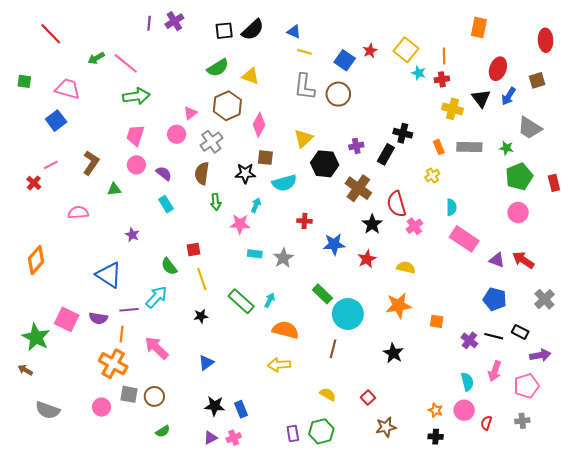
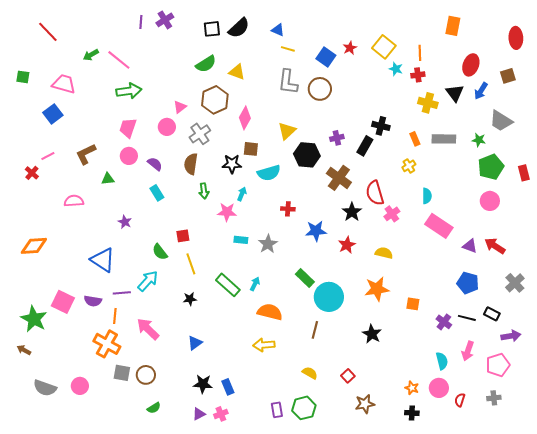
brown L-shape: (91, 163) -> (86, 154), turned -150
orange diamond: (36, 260) -> (34, 246), turned 44
pink circle: (101, 407) -> (80, 386), moved

